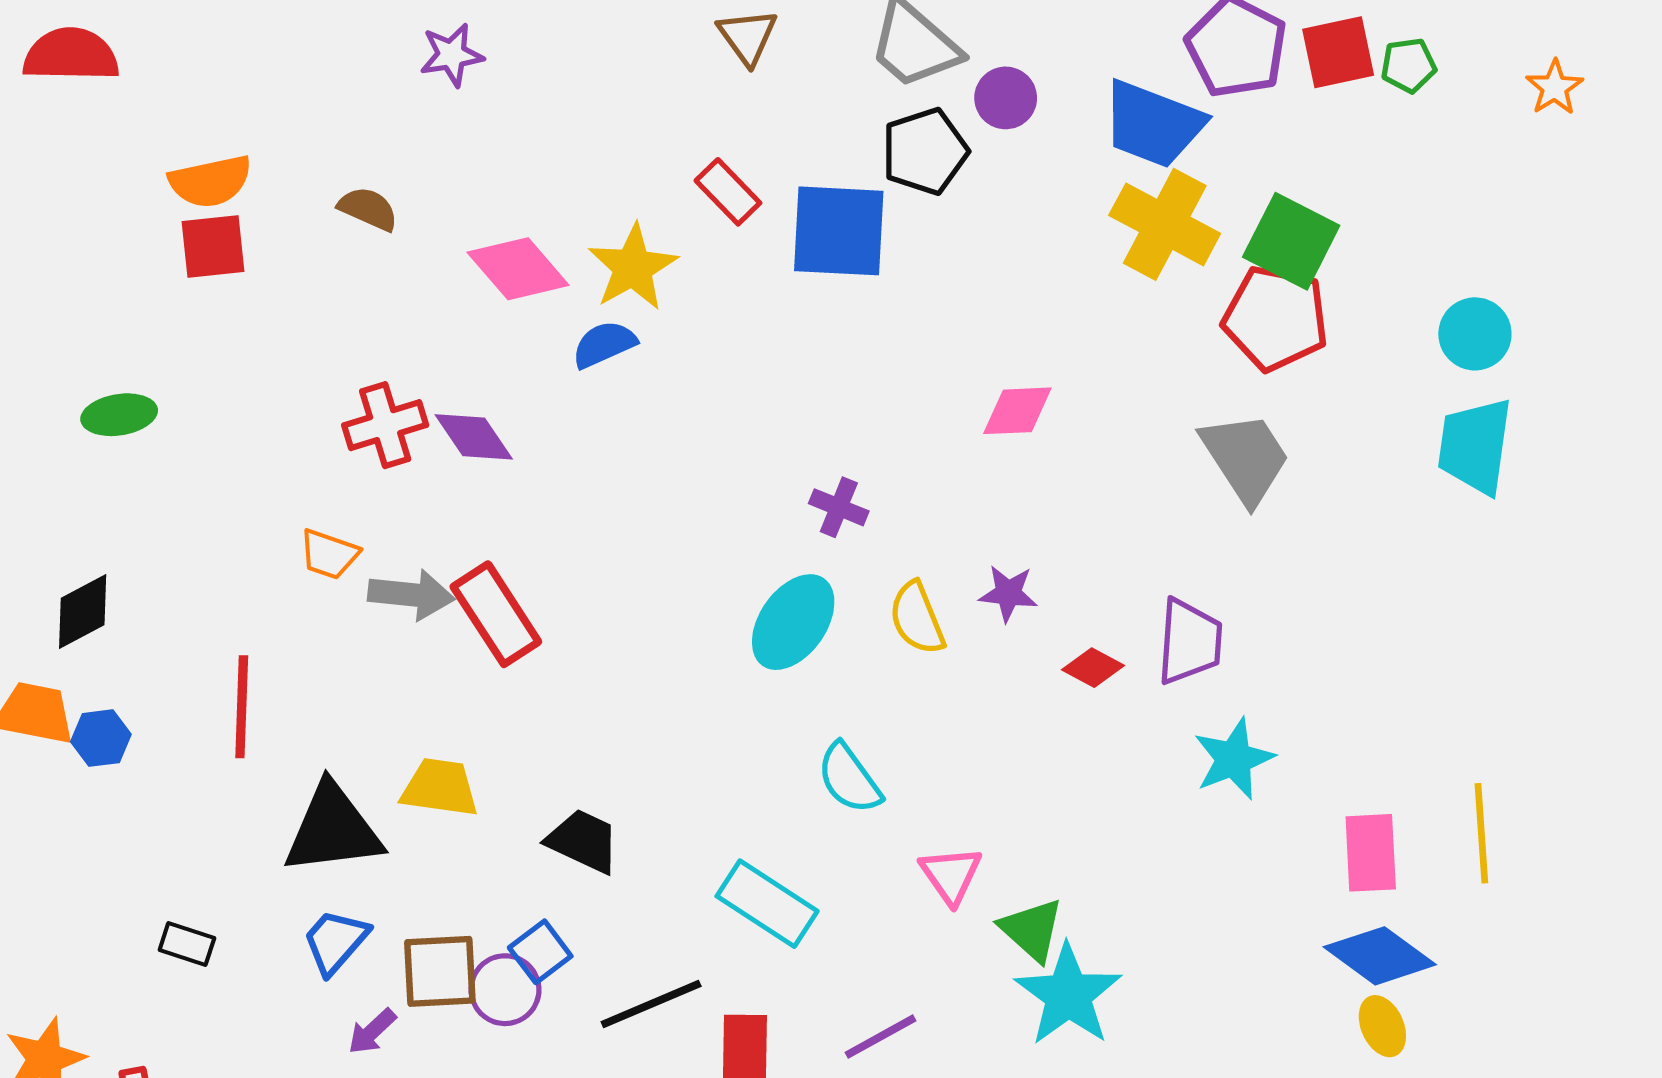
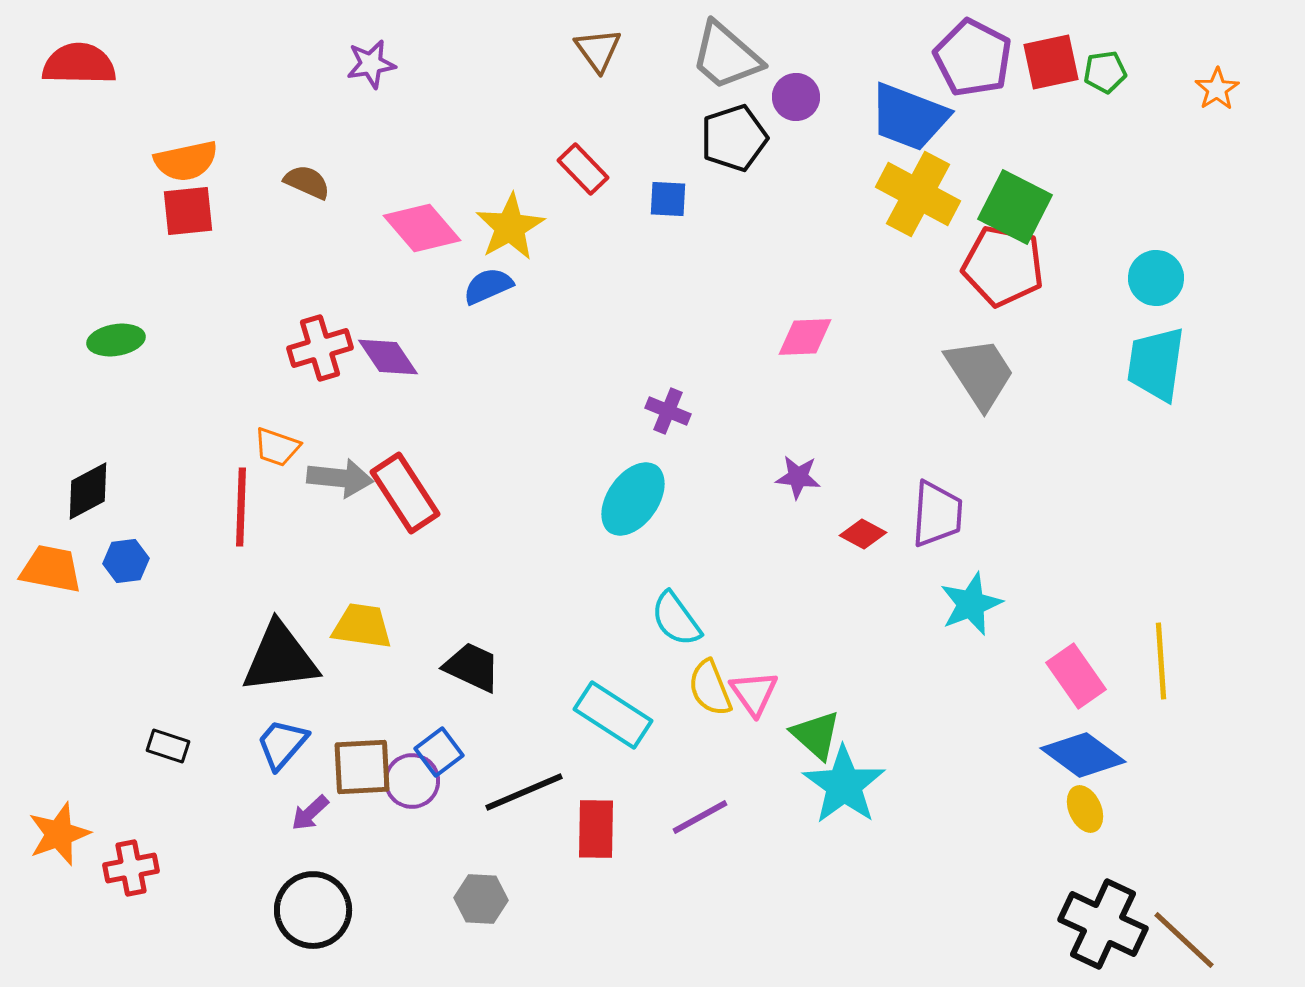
blue square: (839, 231) -> (668, 199), size x0.5
yellow semicircle: (917, 618) -> (710, 688), moved
red line: (242, 707) -> (241, 507), moved
blue hexagon: (101, 738) -> (126, 561), moved
pink rectangle: (1371, 853) -> (1076, 676), turned -32

